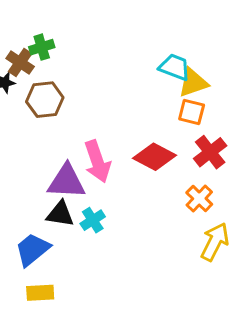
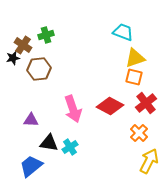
green cross: (42, 47) -> (46, 35), moved
cyan trapezoid: (175, 67) -> (123, 32), moved
purple triangle: (66, 182) -> (31, 120), moved, size x0.6

